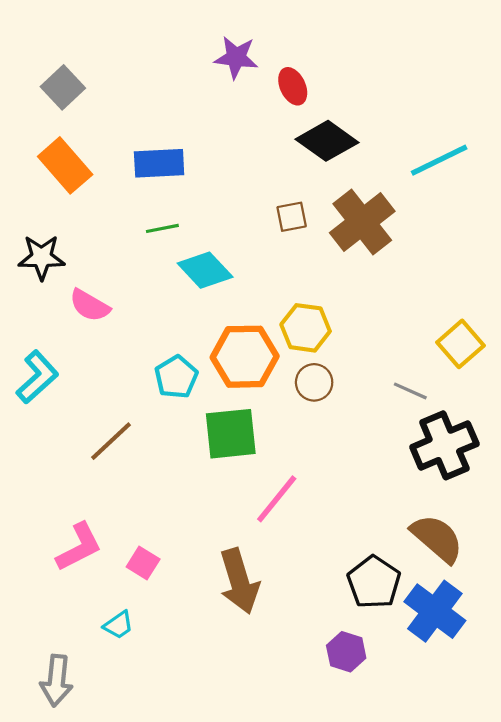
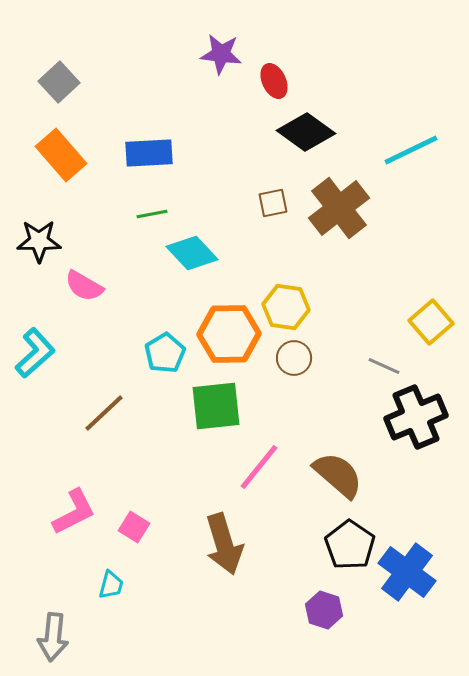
brown semicircle: (437, 538) -> (338, 475), moved
cyan trapezoid: (119, 625) -> (111, 585), turned -40

